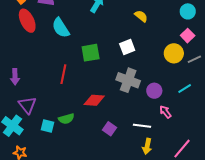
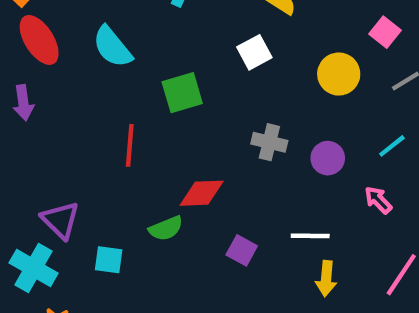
white square: (127, 47) -> (254, 52), moved
yellow circle: (174, 53) -> (339, 74), moved
purple arrow: (15, 77) -> (23, 103), moved
gray cross: (128, 80) -> (269, 142), size x0.7
pink arrow: (165, 112) -> (378, 200), moved
green semicircle: (66, 119) -> (166, 228), moved

